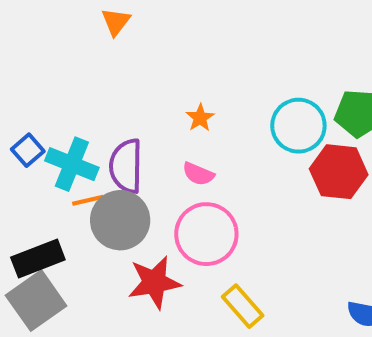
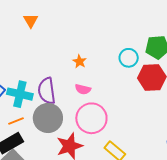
cyan circle: (298, 126) -> (129, 58), size x0.7
orange line: (88, 200) -> (16, 121), moved

